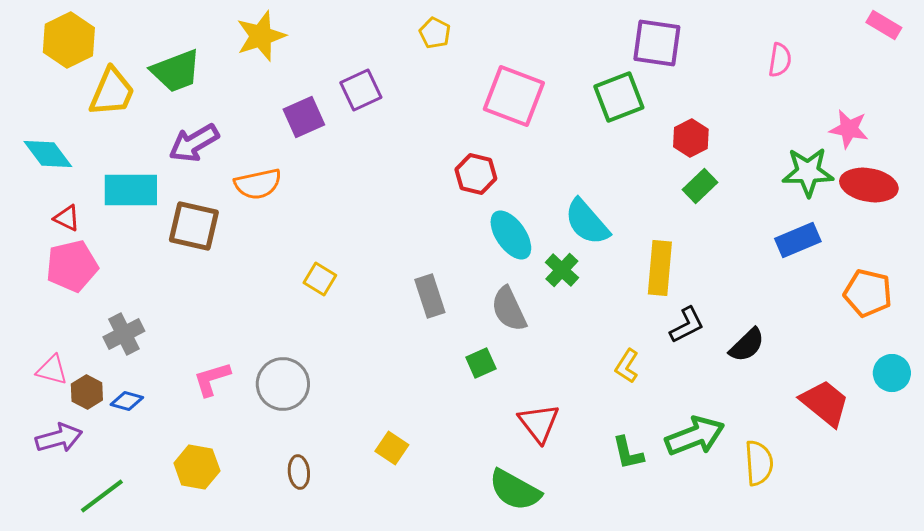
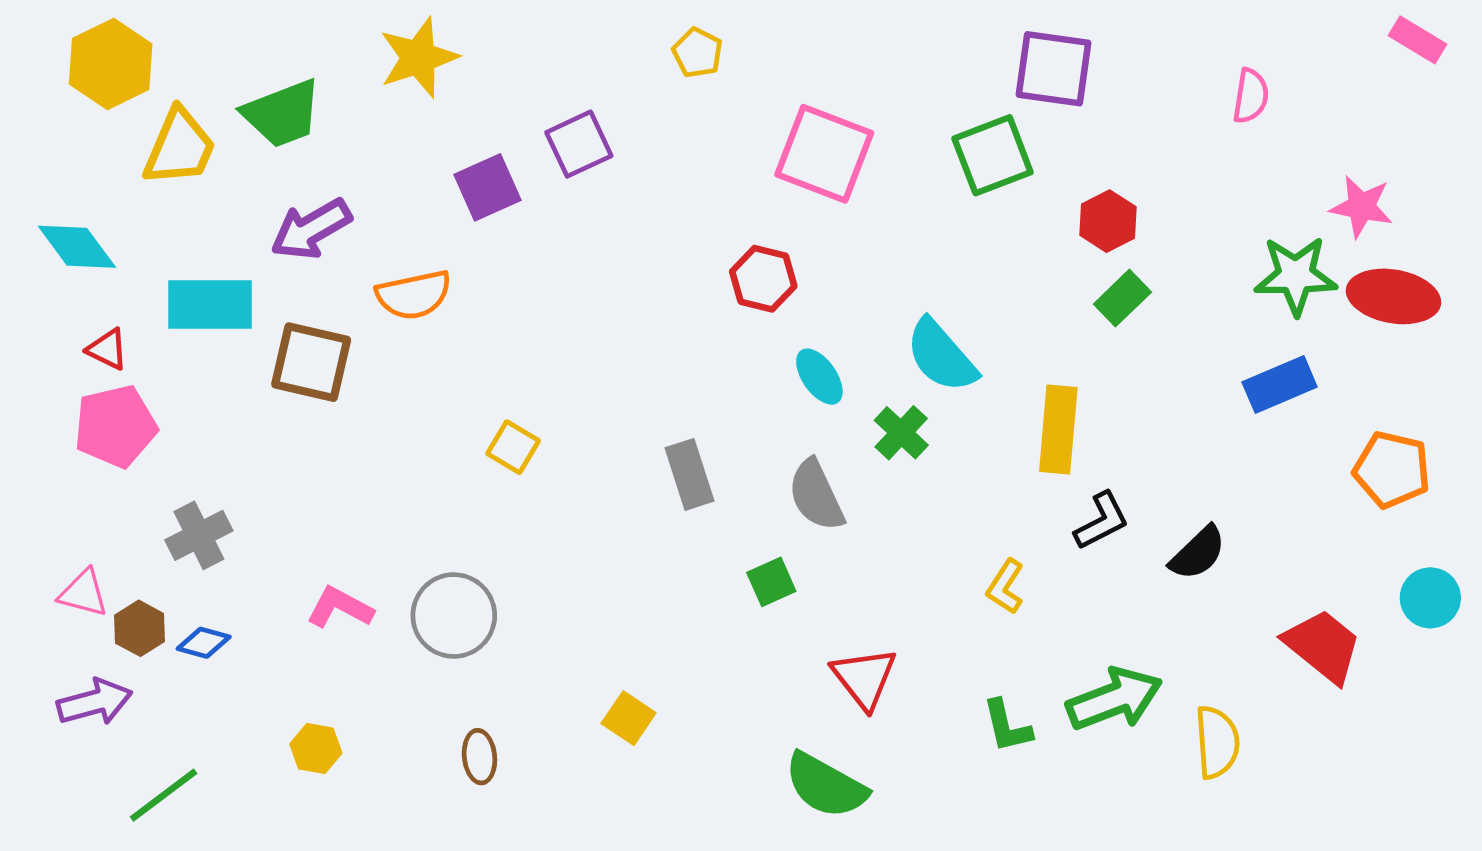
cyan ellipse: (511, 235) -> (819, 377), size x0.7
pink L-shape: (212, 379) -> (340, 607), turned 45
yellow hexagon: (197, 467) -> (316, 749), size x0.7

